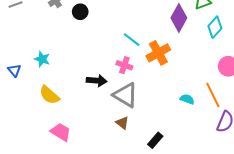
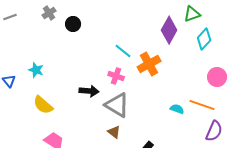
orange line: (213, 95) -> (202, 105), turned -45

